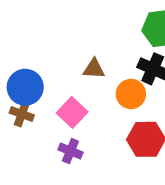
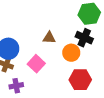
purple cross: (70, 151) -> (16, 86), moved, turned -32

